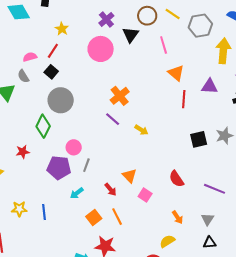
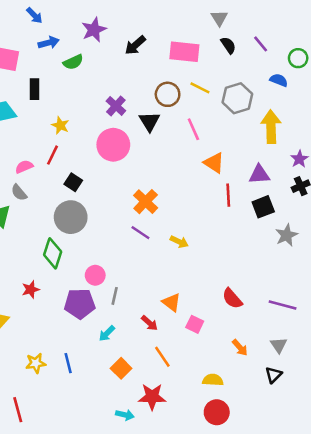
black square: (51, 72) -> (73, 182), moved
black square: (199, 139) -> (263, 207), moved
orange square: (94, 218) -> (121, 368), moved
yellow semicircle: (167, 241) -> (213, 380), moved, turned 42
black triangle: (209, 243) -> (274, 375), moved, turned -32

